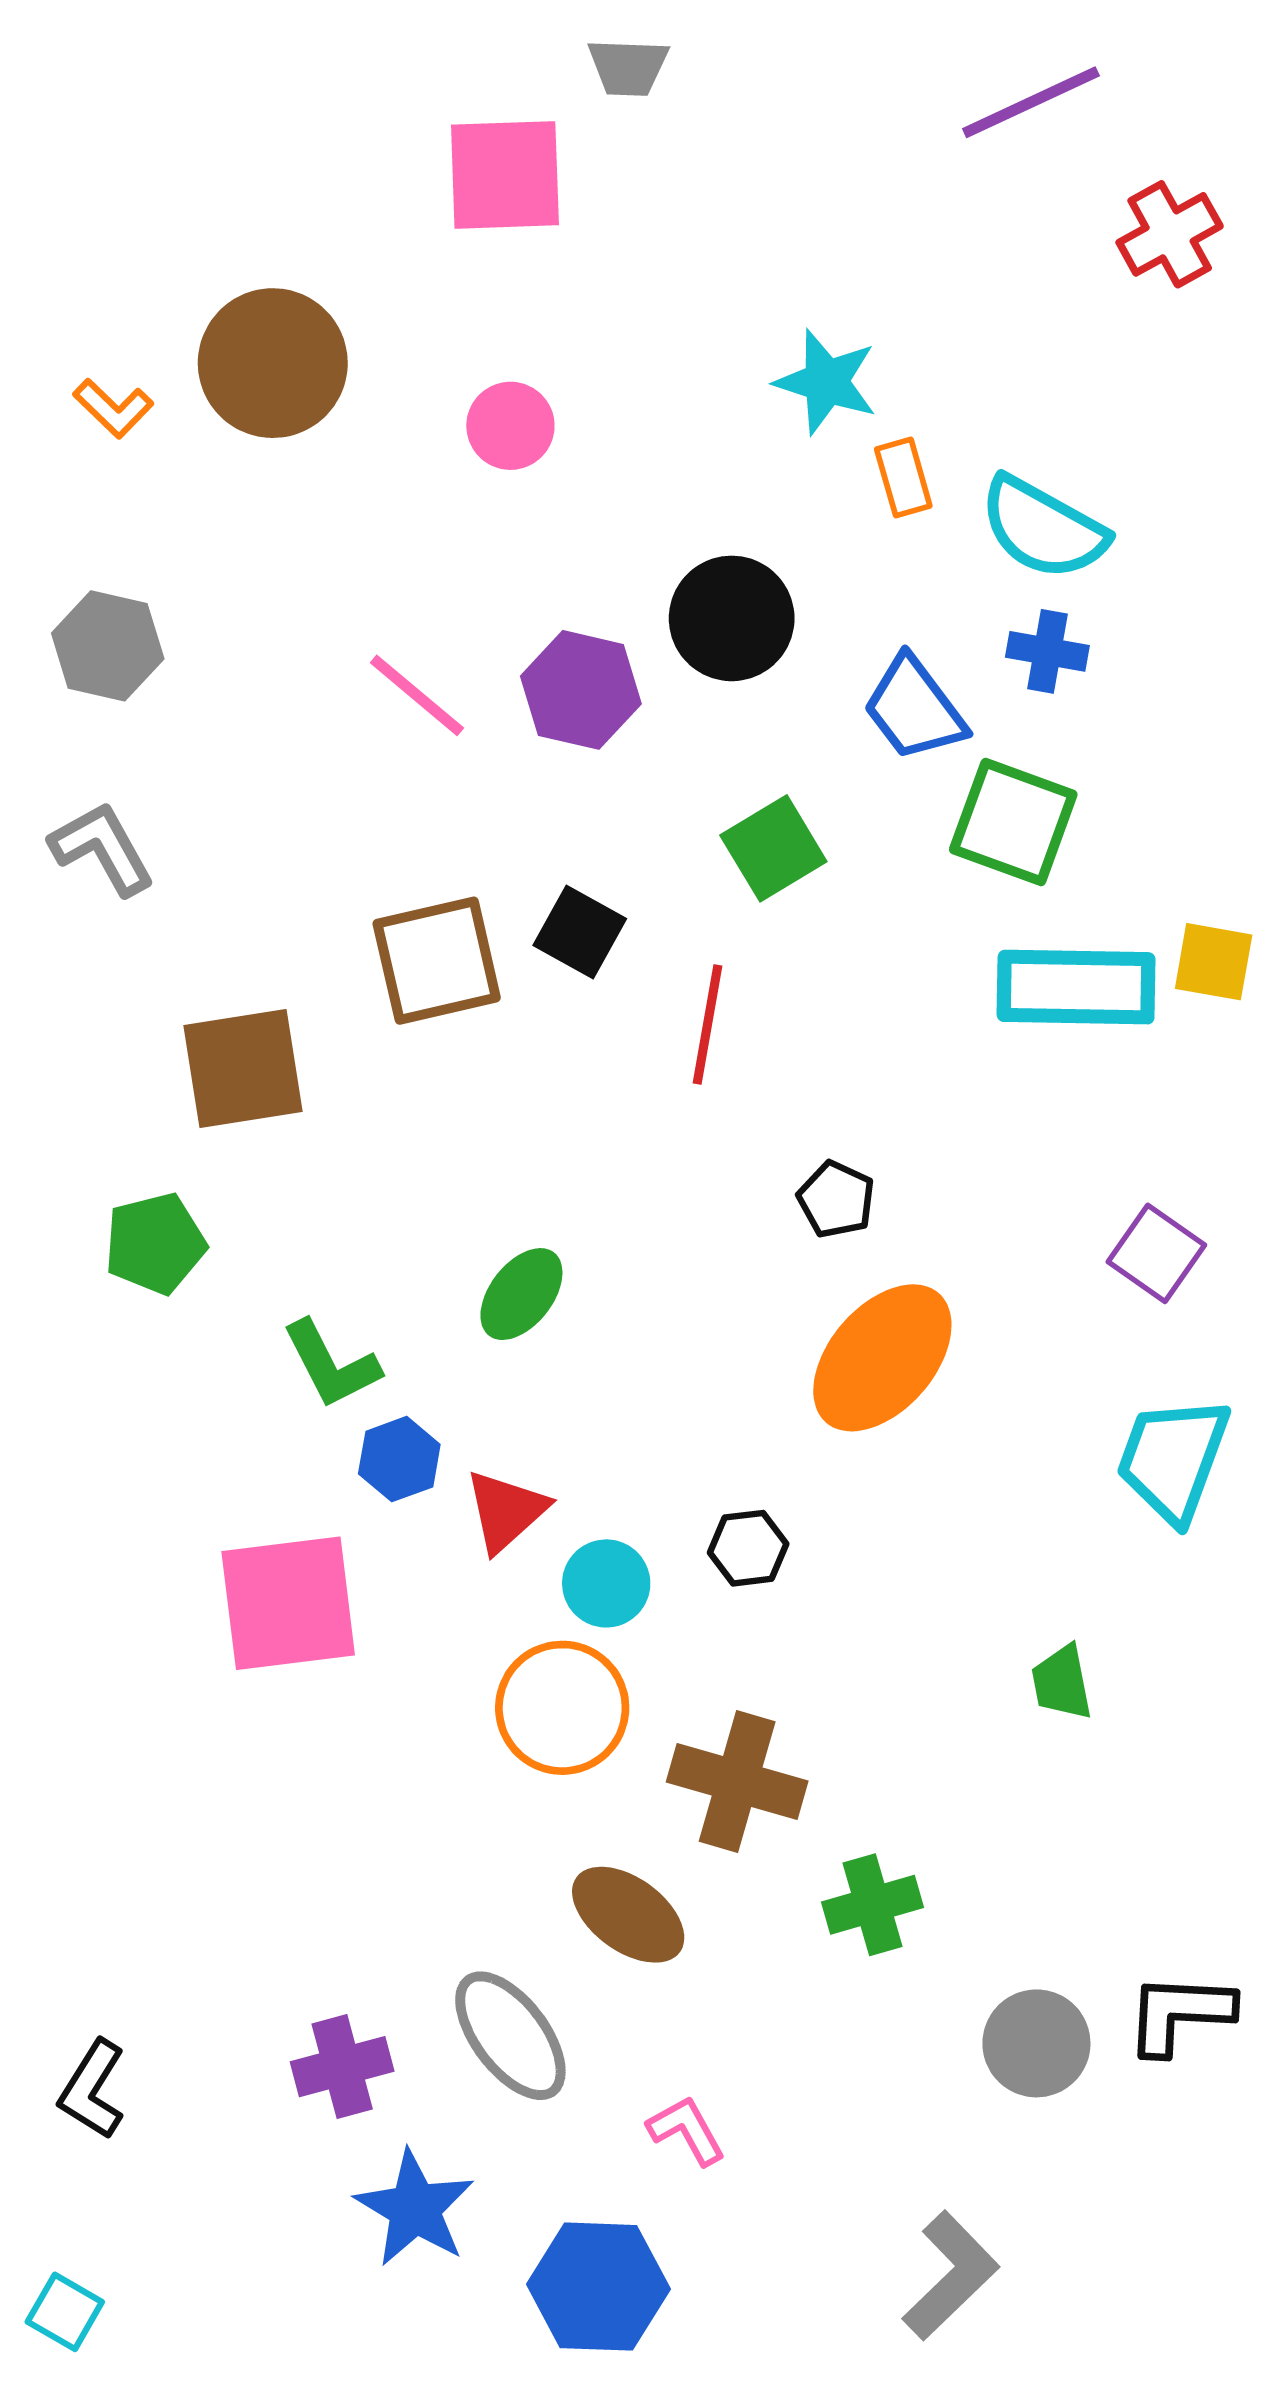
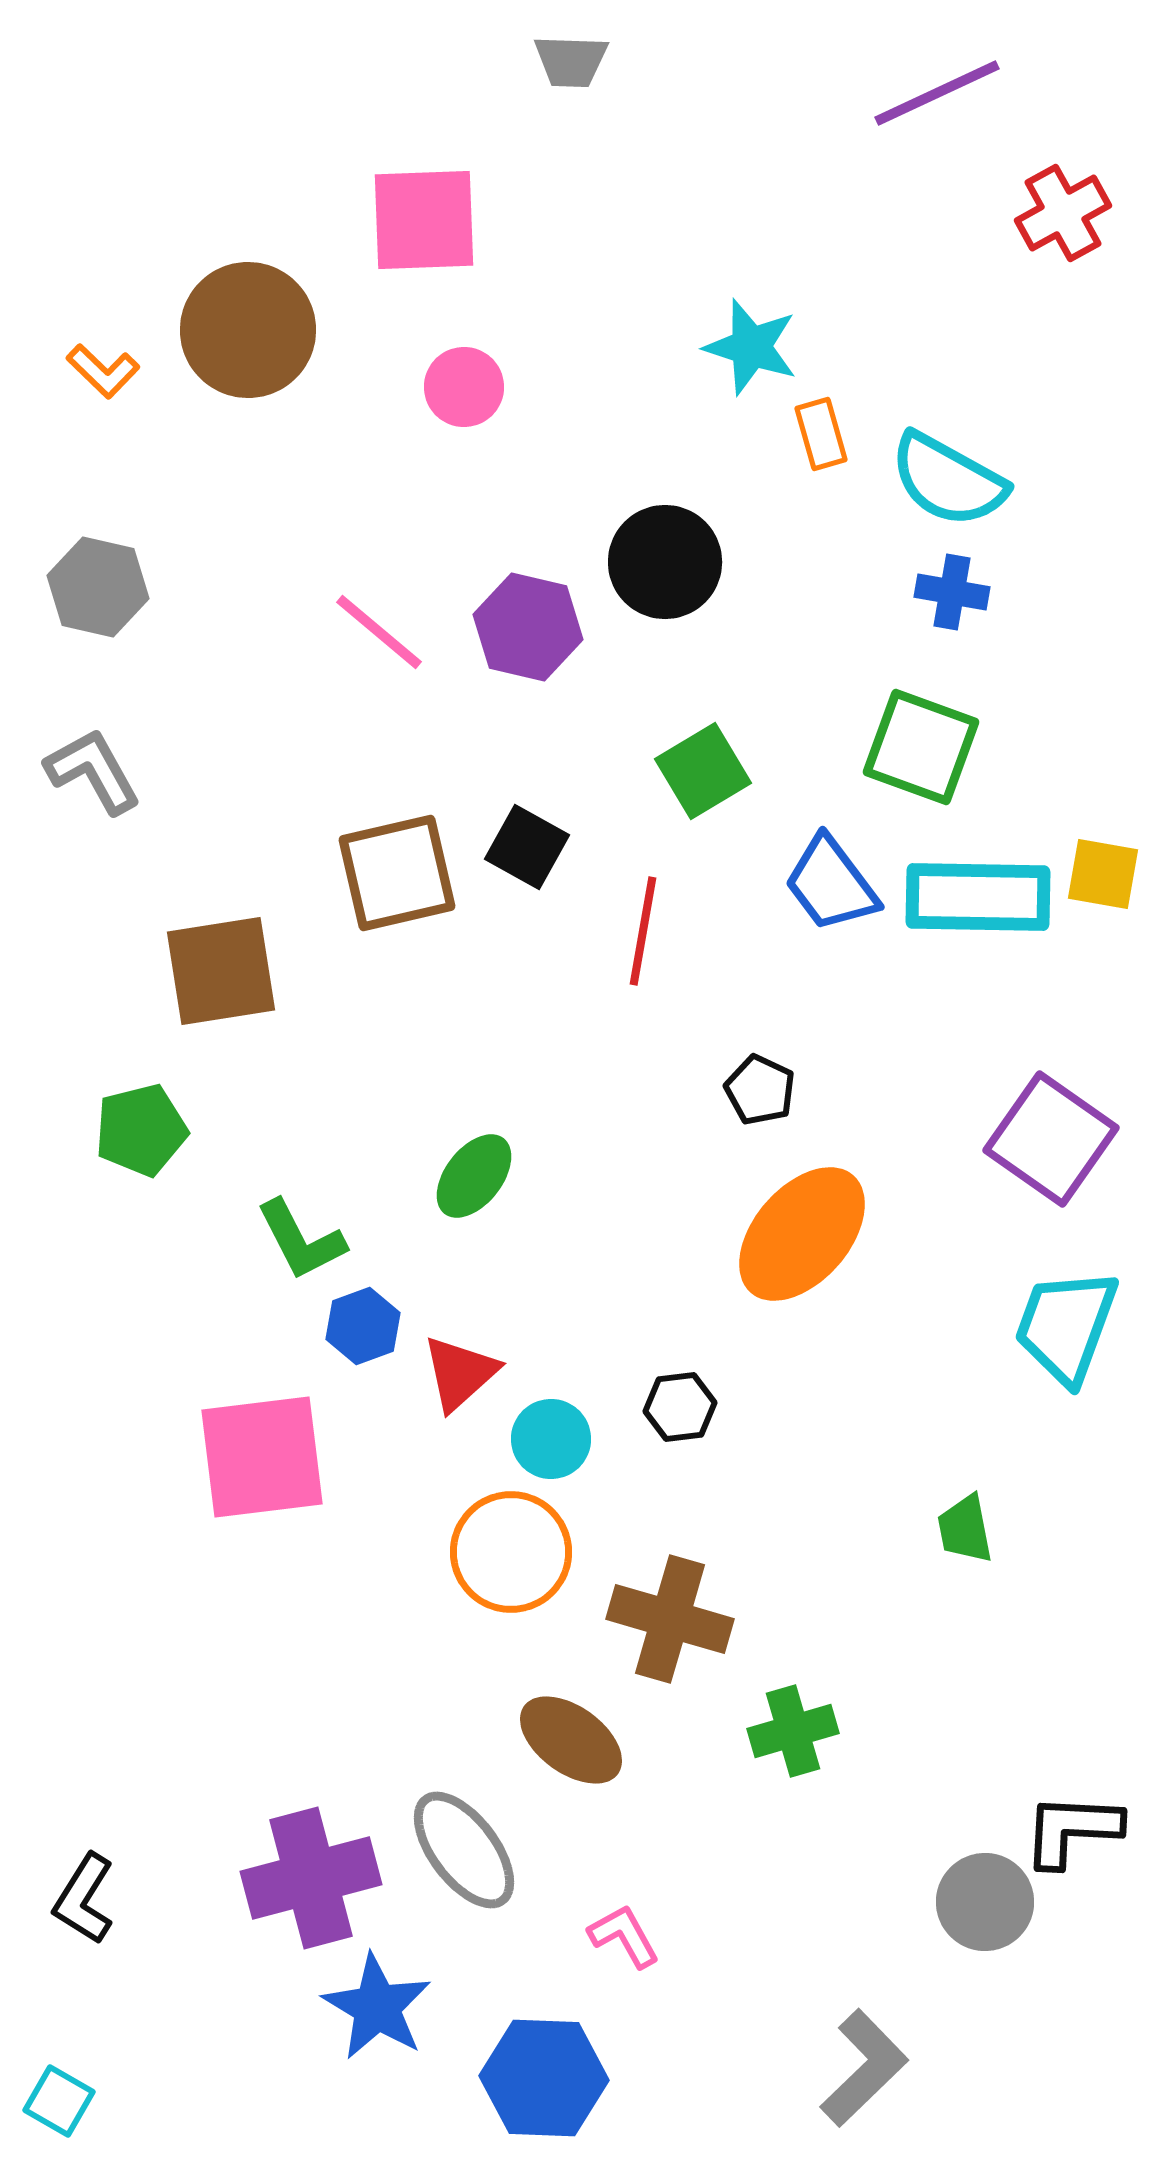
pink square: (505, 175) -> (424, 220), moved
blue trapezoid: (914, 709) -> (831, 884), moved
purple square: (1156, 1253) -> (1051, 1139), size x1.5
gray circle: (1036, 2043) -> (985, 1902), moved
purple cross: (342, 2067) -> (311, 1878), size x1.5

